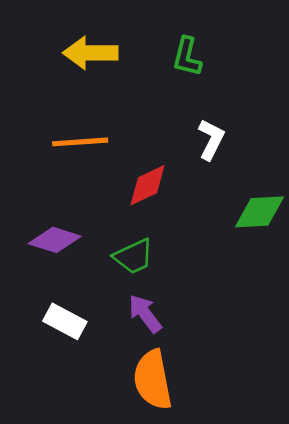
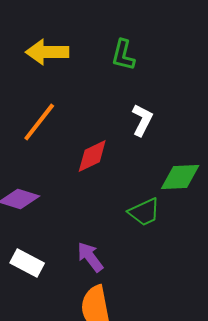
orange line: (80, 142) -> (39, 122), turned -48
green trapezoid: (134, 256) -> (144, 212), moved

